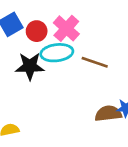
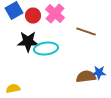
cyan ellipse: (57, 53) -> (46, 49), moved
brown line: (95, 62) -> (86, 32), moved

